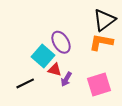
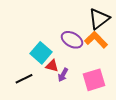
purple ellipse: (61, 42) -> (72, 40), moved, turned -30
orange L-shape: (101, 42) -> (96, 40), turned 35

